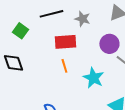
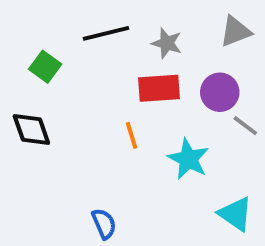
red rectangle: (65, 42) -> (159, 88), moved

